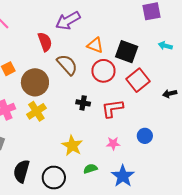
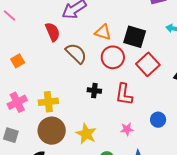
brown circle: (35, 82) -> (52, 131), moved
red L-shape: (112, 108) -> (124, 94), turned -70
yellow cross: (36, 111) -> (48, 102), turned 30

